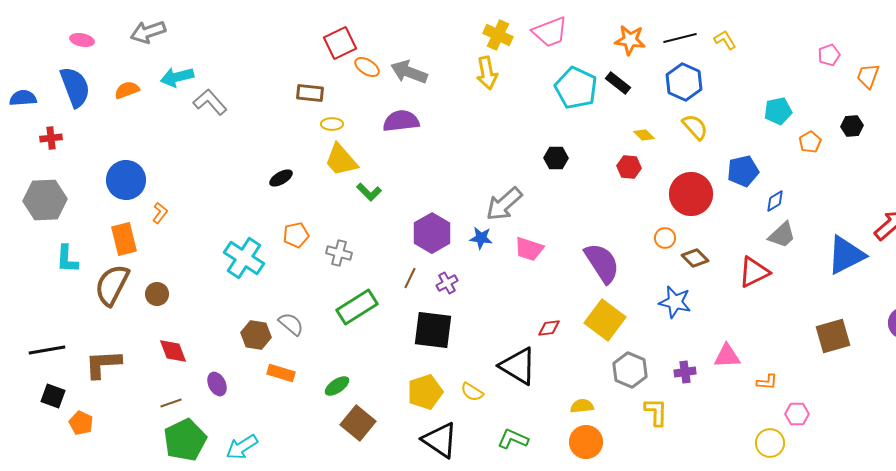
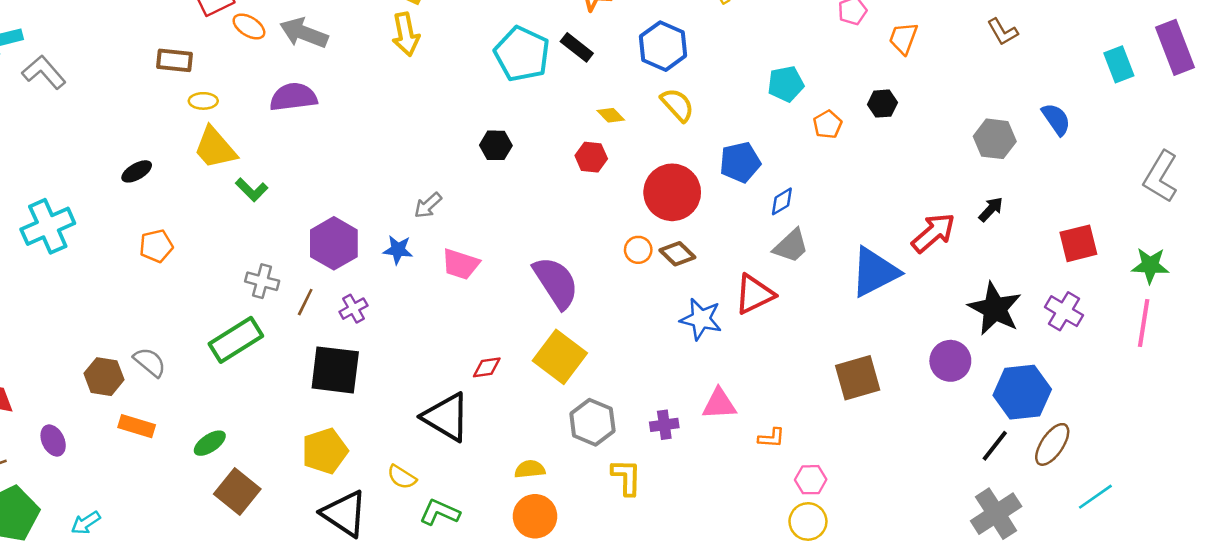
gray arrow: (504, 204) -> (428, 205), size x0.6
gray cross: (339, 253) -> (262, 281), moved
cyan cross: (244, 258) -> (48, 226), moved, turned 33
brown diamond: (695, 258) -> (677, 254), moved
blue star: (675, 302) -> (701, 319), moved
yellow semicircle: (472, 392) -> (402, 477), moved
yellow circle: (770, 443) -> (808, 521), moved
cyan arrow: (242, 447) -> (86, 523), size x0.7

